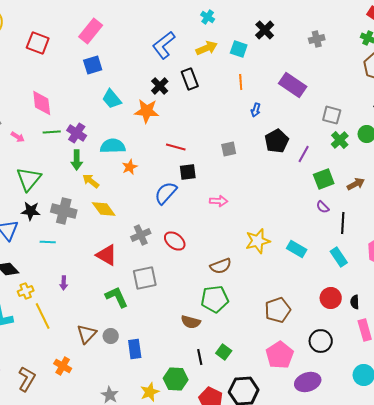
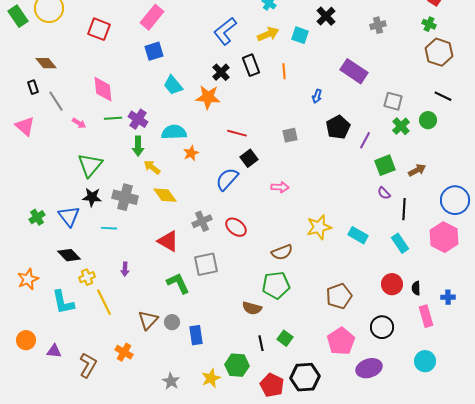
orange line: (241, 82) -> (284, 71), moved
black square: (188, 172) -> (249, 158), turned -30

